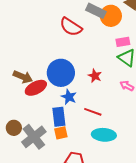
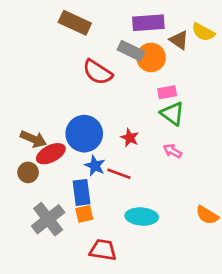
red line: (93, 112) -> (119, 174), moved
brown circle: (14, 128) -> (28, 172), moved

